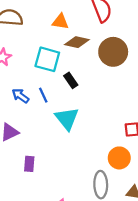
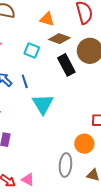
cyan square: (47, 59) -> (32, 51), size x0.7
black rectangle: (71, 80) -> (66, 65), moved, size x1.5

